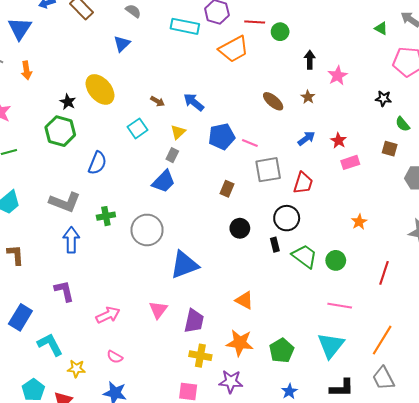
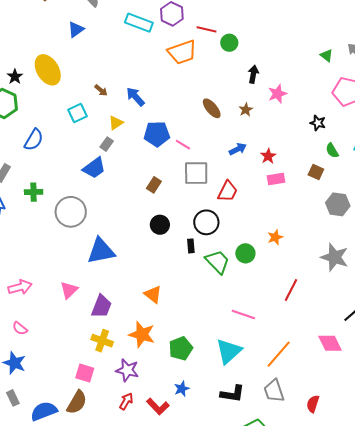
green circle: (336, 260) -> (245, 253), moved

